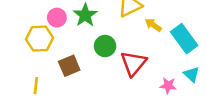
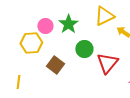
brown square: (69, 66) -> (55, 65), turned -30
yellow line: (36, 86) -> (18, 82), moved

